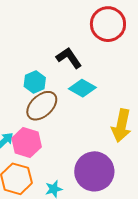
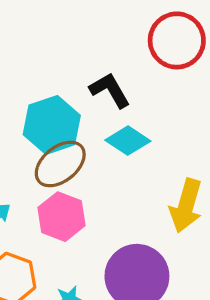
cyan hexagon: (35, 82) -> (52, 125), size x1.6
pink hexagon: (27, 143) -> (61, 217), moved

